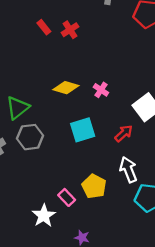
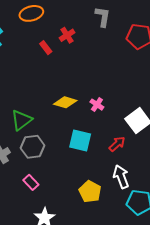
red cross: (70, 30) -> (67, 35), moved
cyan square: (83, 130) -> (80, 140), turned 30
pink rectangle: (67, 197) -> (31, 182), moved

